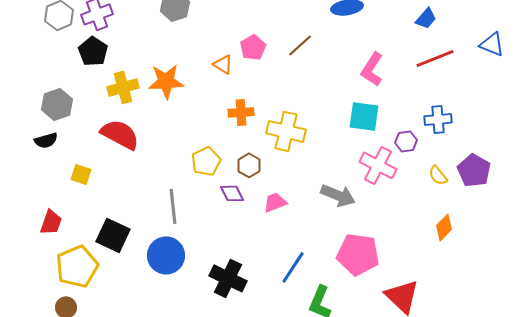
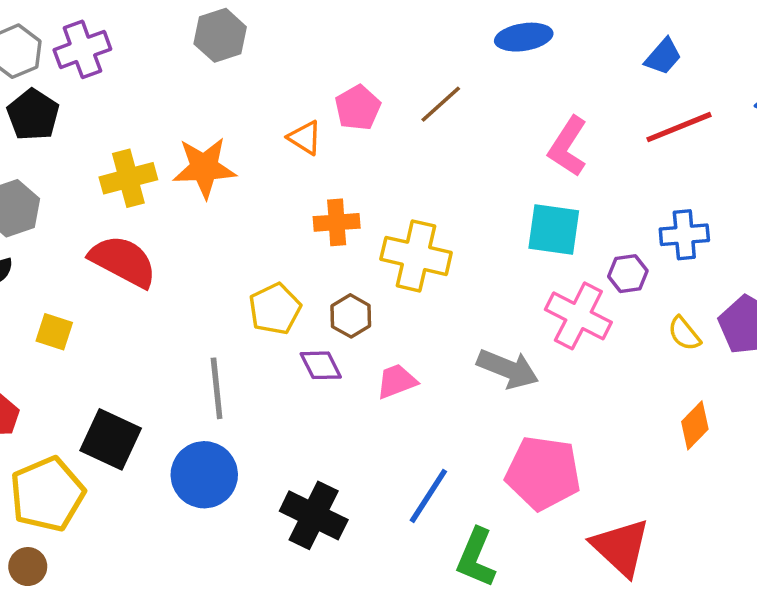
black pentagon: (93, 51) -> (33, 115), moved

